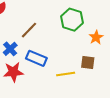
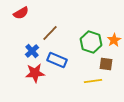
green hexagon: (72, 20) -> (91, 42), moved
yellow line: (66, 74) -> (93, 81), moved

